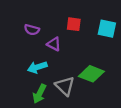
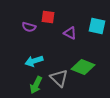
red square: (74, 24) -> (48, 17), moved
purple triangle: (54, 44) -> (70, 33), moved

